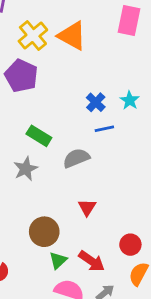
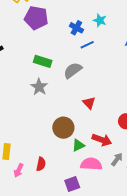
purple pentagon: (21, 76) -> (36, 18), moved
green triangle: (58, 260) -> (78, 145), turned 32

